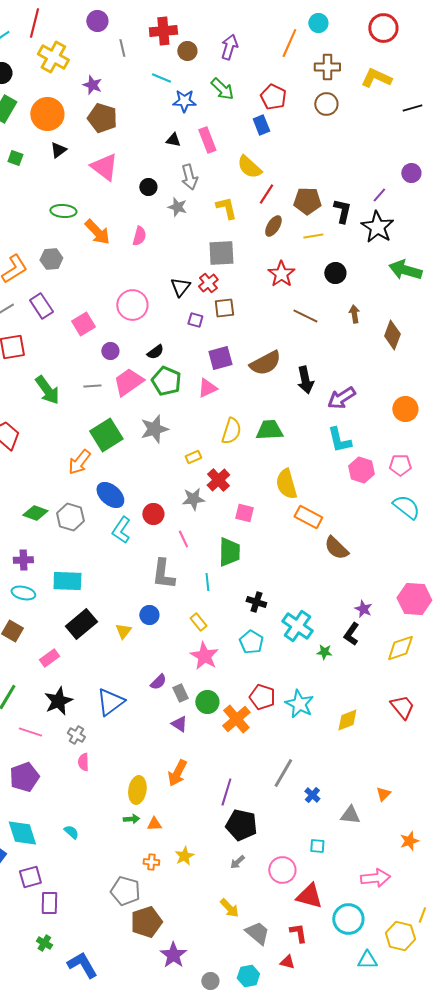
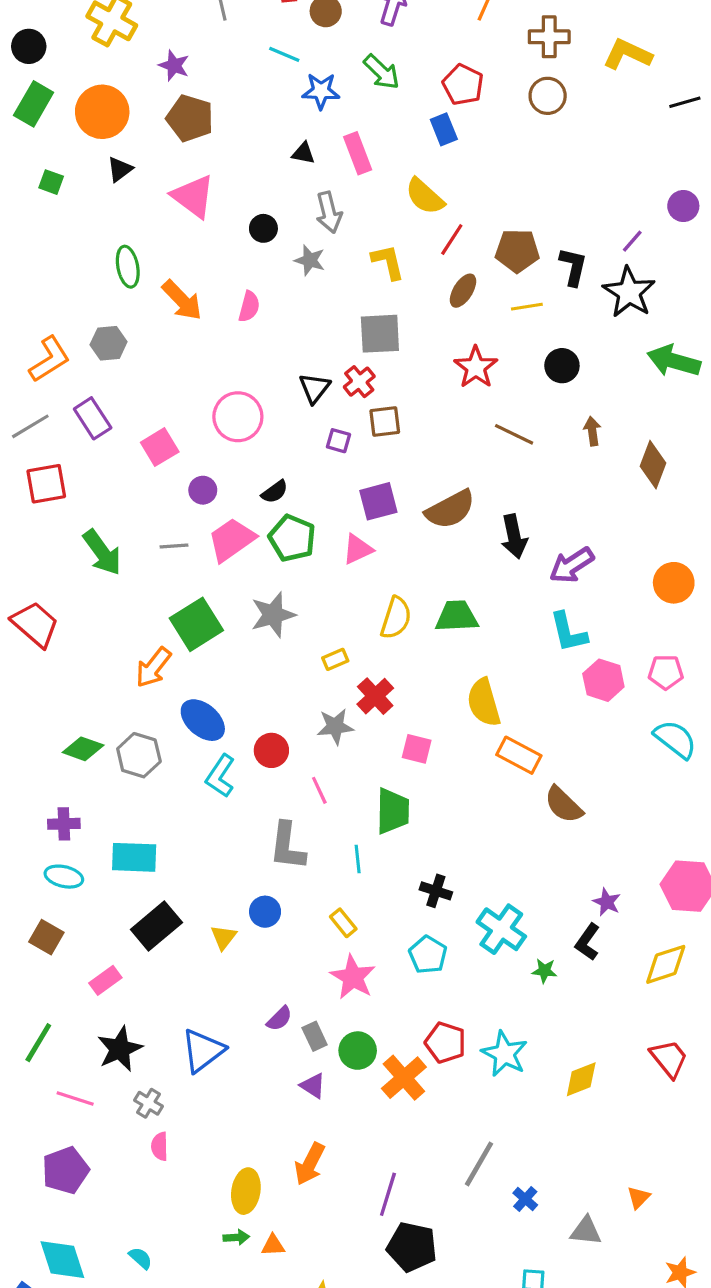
green ellipse: (63, 211) -> (128, 267), turned 75

